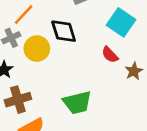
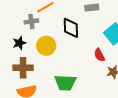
yellow circle: (37, 49) -> (46, 46), moved

